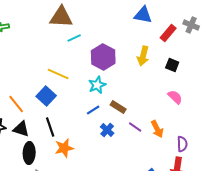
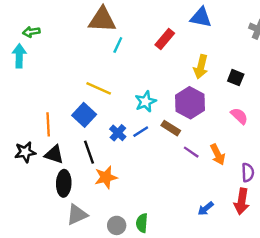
red rectangle: (168, 33) -> (165, 39), moved
cyan line: (74, 38) -> (118, 45), turned -40
purple hexagon: (103, 57) -> (190, 103), moved
orange line: (16, 104) -> (48, 124), turned 36
blue cross: (107, 130) -> (118, 133), moved

